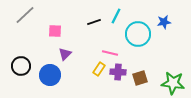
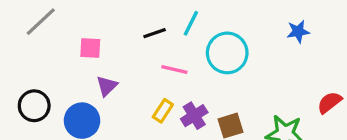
blue star: (164, 22) -> (298, 32), moved
pink line: (110, 53) -> (174, 69), moved
purple cross: (118, 72) -> (194, 116), turned -35

